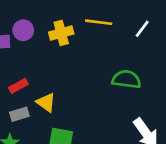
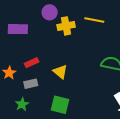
purple circle: (23, 30) -> (50, 12), moved
yellow triangle: (46, 102) -> (60, 72), moved

